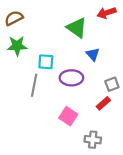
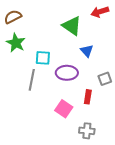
green star: (17, 46) -> (16, 43), turned 30
red rectangle: (103, 103) -> (88, 97), moved, turned -40

